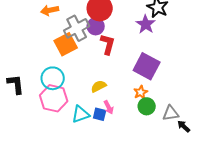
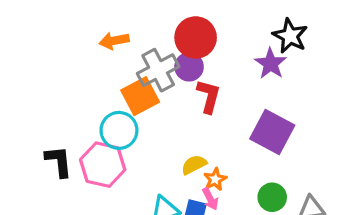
cyan circle: (53, 78) -> (119, 130), moved
orange star: (141, 92) -> (215, 179), moved
pink hexagon: (54, 98) -> (103, 165), moved

